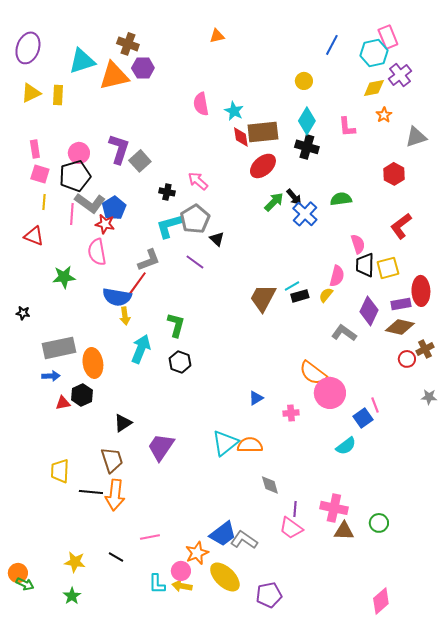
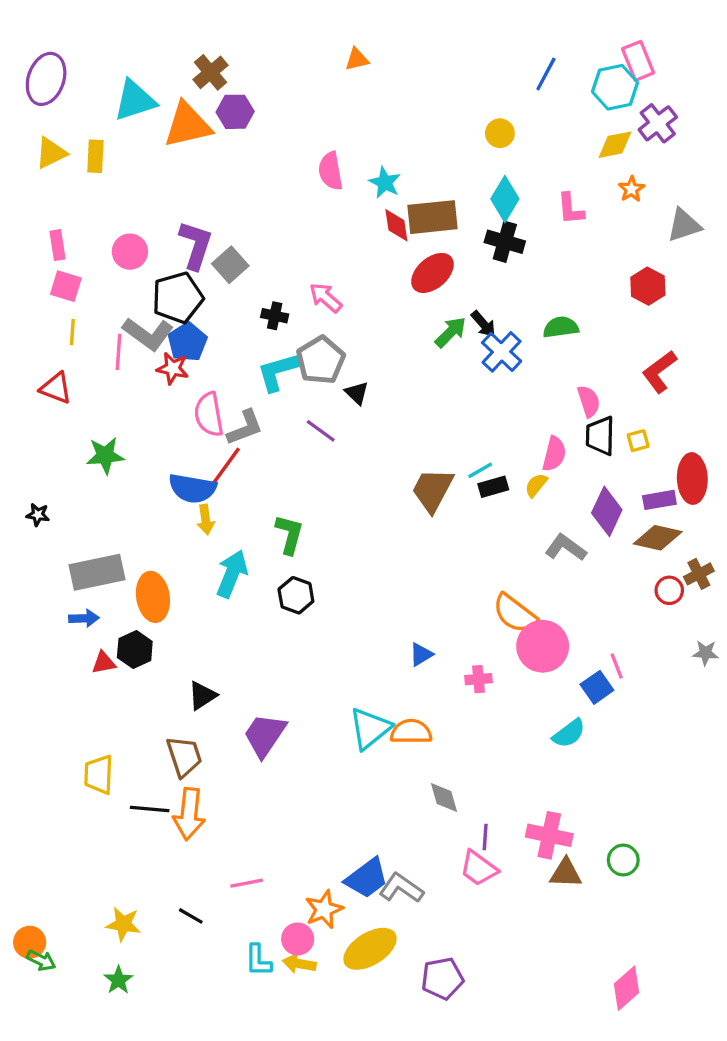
brown cross: (128, 44) -> (210, 72), turned 30
black pentagon: (75, 176) -> (178, 298), moved
pink semicircle: (97, 252) -> (209, 414), moved
yellow square: (388, 268) -> (638, 441), size x0.6
yellow ellipse: (225, 577) -> (370, 949), turned -76

